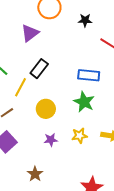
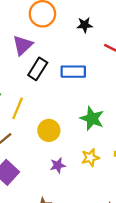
black rectangle: (39, 69) -> (38, 69), moved
blue rectangle: (89, 75) -> (73, 72), moved

